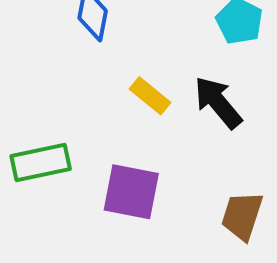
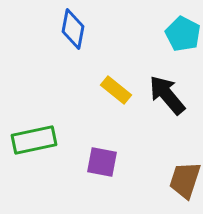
purple square: (131, 192) -> (102, 162), size x0.7

